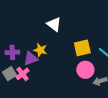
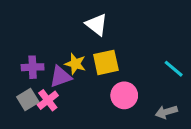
yellow square: (82, 48) -> (106, 62), moved
pink circle: (85, 70) -> (124, 95), moved

